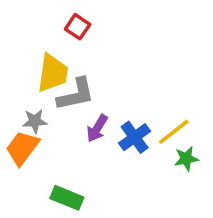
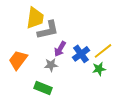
gray star: (35, 121) -> (51, 65), moved
green star: (186, 159) -> (99, 69), moved

